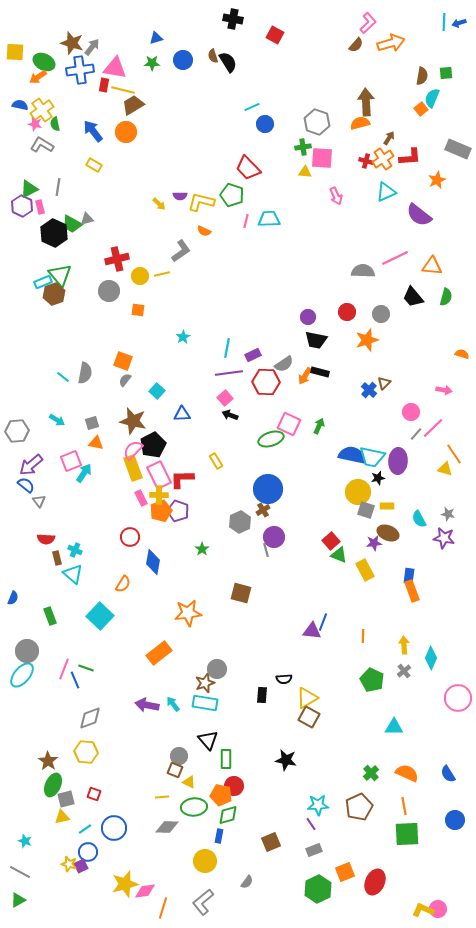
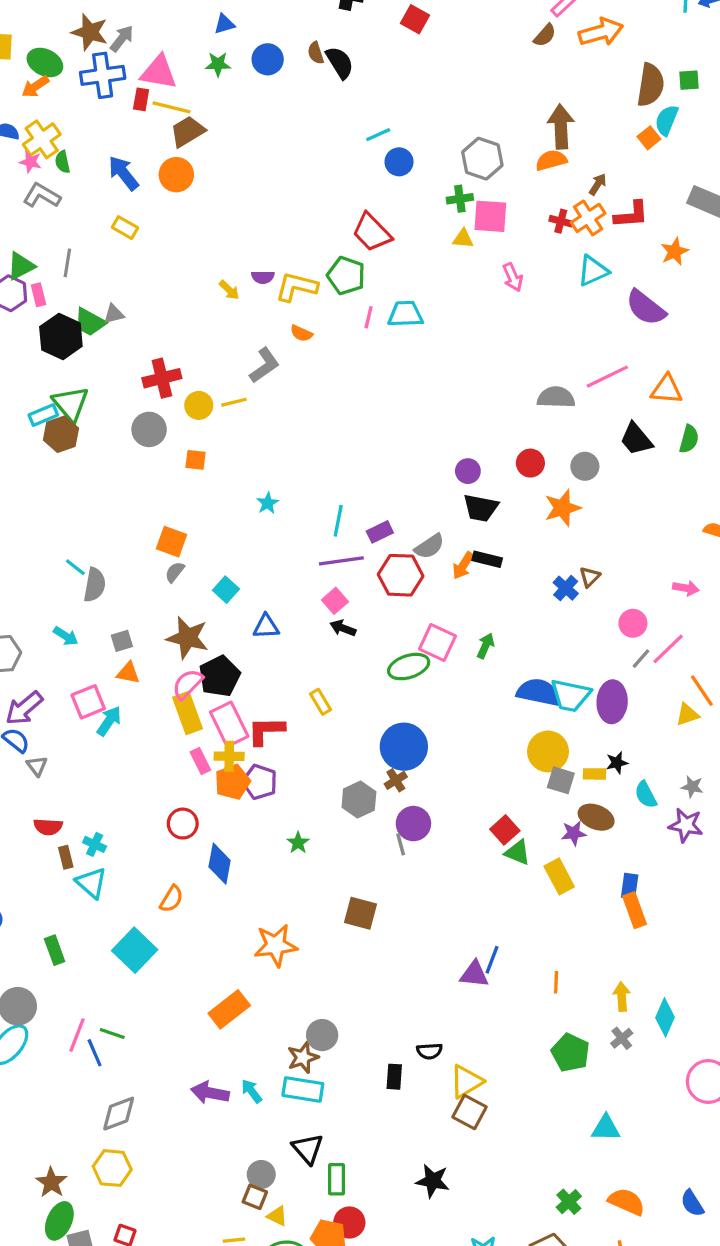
brown semicircle: (422, 76) -> (651, 85), size x1.5
gray semicircle: (85, 373) -> (95, 585), moved
yellow triangle: (445, 469) -> (687, 715), turned -35
black star: (378, 478) -> (617, 763), moved

